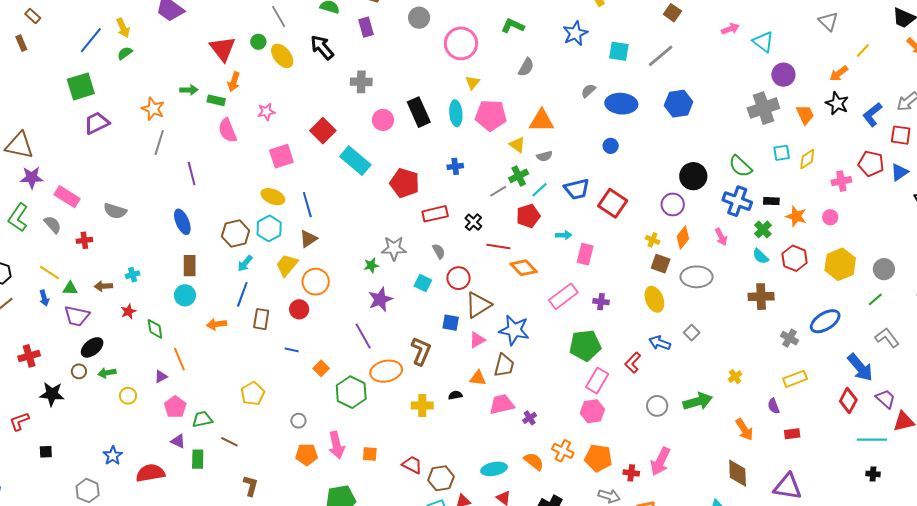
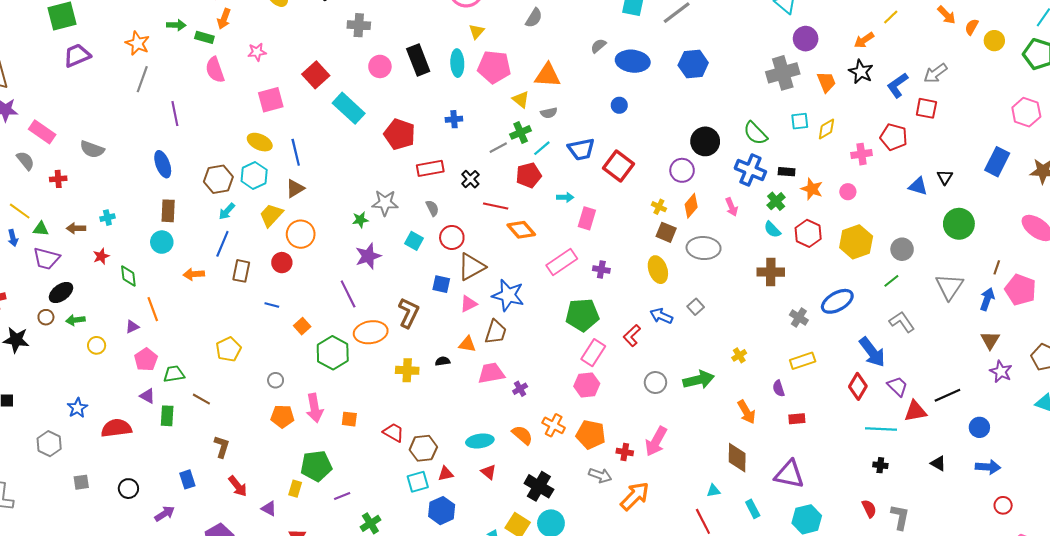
blue triangle: (899, 172) -> (918, 186), moved, turned 48

